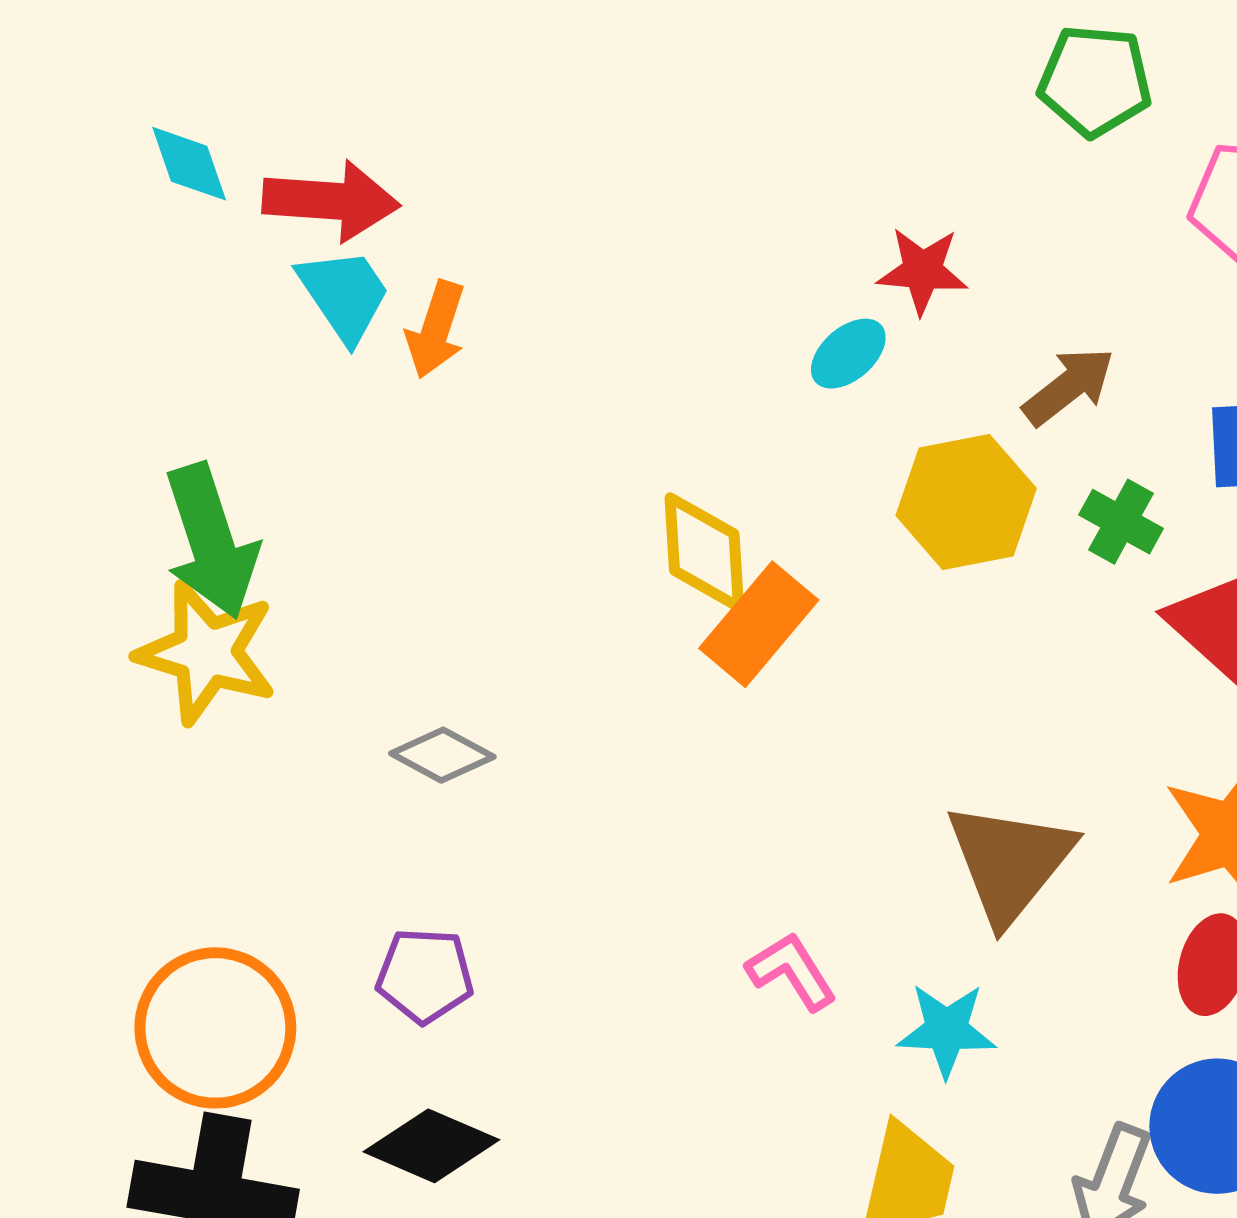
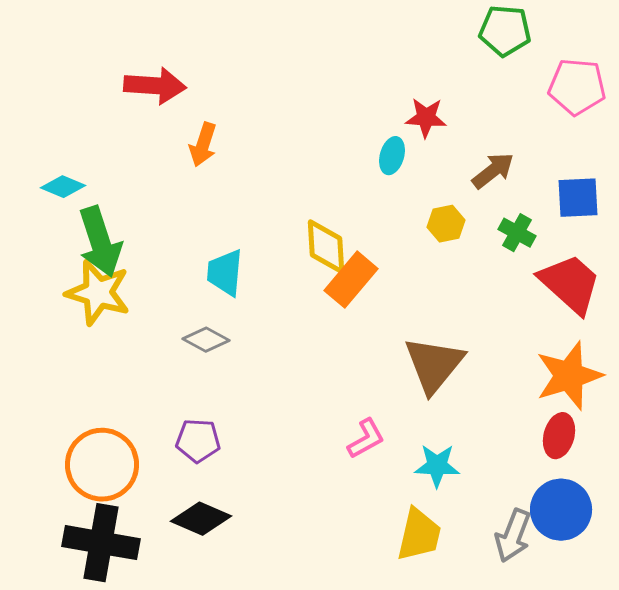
cyan diamond: (189, 164) -> (63, 187), moved, turned -48
cyan trapezoid: (344, 295) -> (225, 273), moved, turned -141
cyan ellipse: (848, 354) -> (392, 156), turned -33
yellow hexagon: (966, 502) -> (446, 224), size x0.6
brown triangle: (1010, 862) -> (434, 365), moved
pink L-shape: (792, 971) -> (366, 439), turned 93

